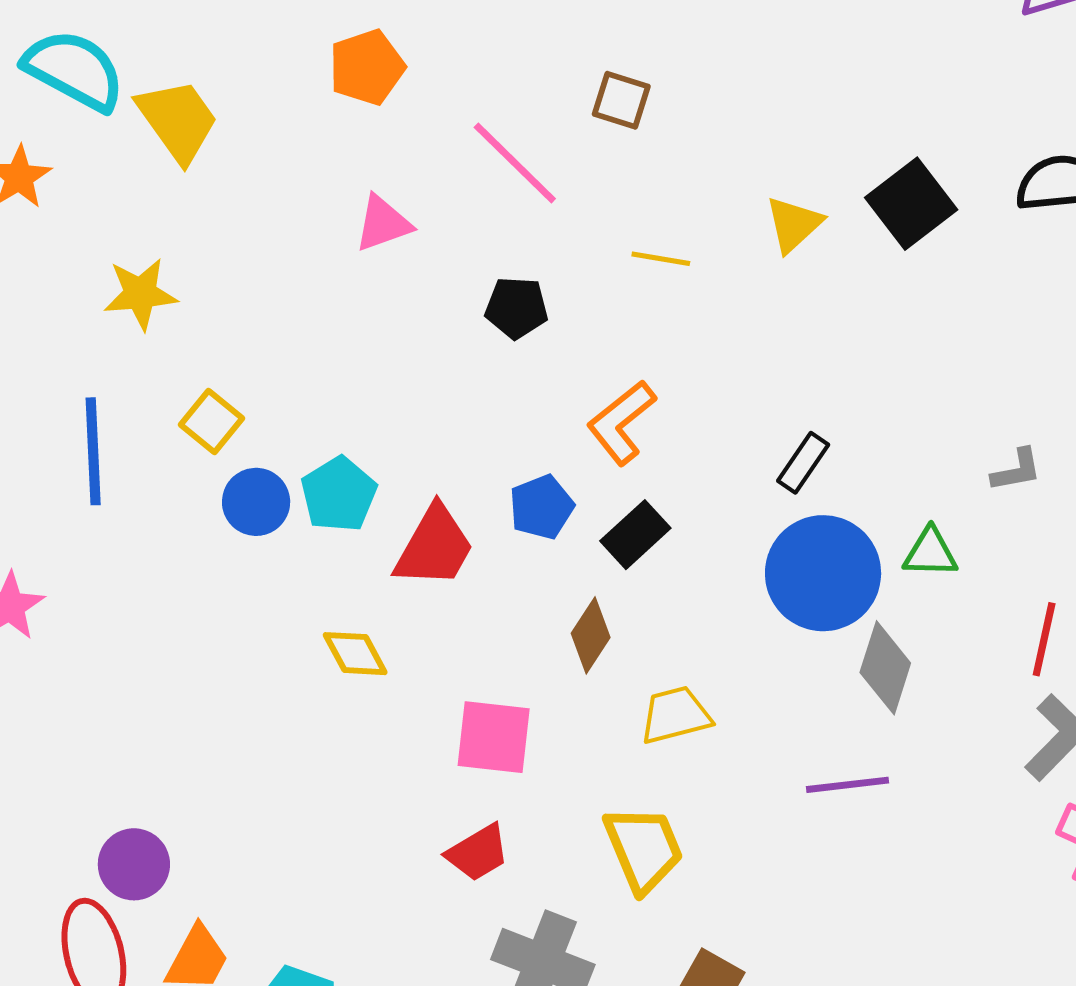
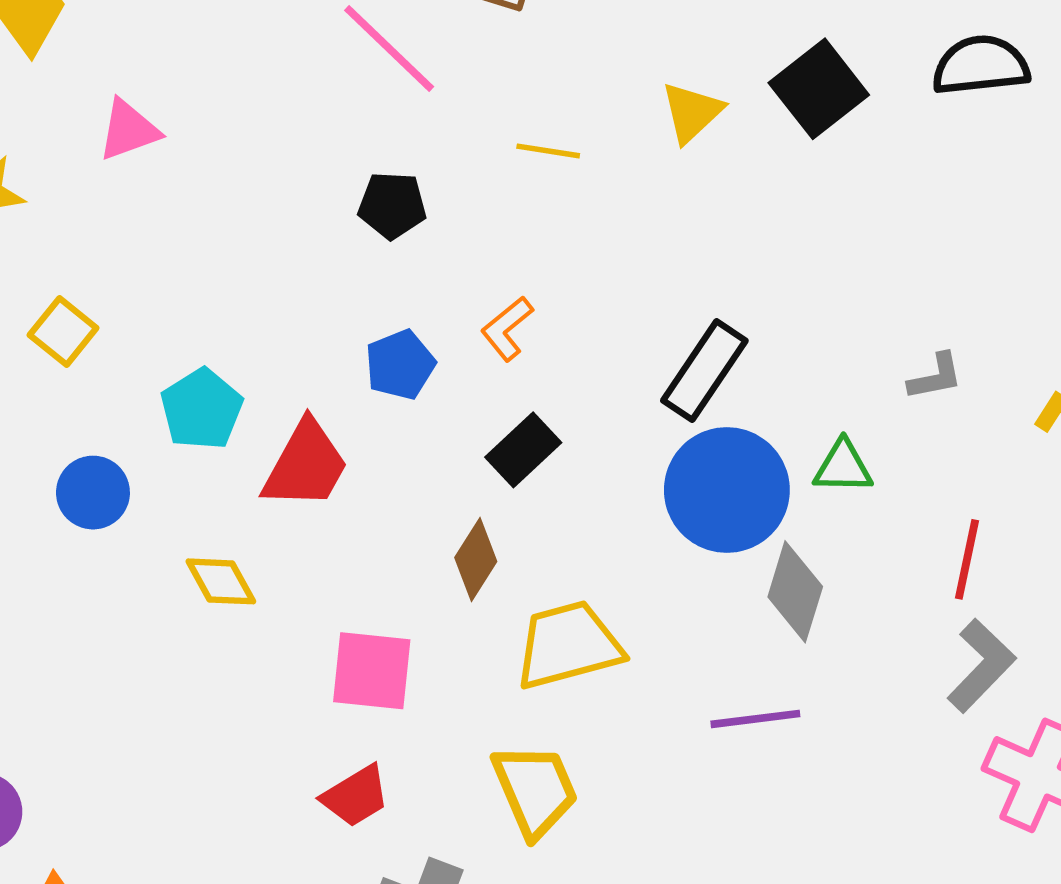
pink triangle: (383, 223) -> (129, 130), moved
orange L-shape: (621, 422) -> (507, 329), size x0.7
black rectangle: (803, 463) -> (704, 371), size x1.5
blue circle: (256, 502) -> (93, 493), moved
blue pentagon: (542, 507) -> (400, 365), moved
yellow trapezoid: (675, 715) -> (568, 645), size x1.4

